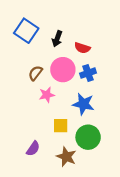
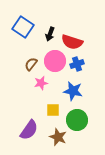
red semicircle: (82, 48) -> (72, 42), size x1.5
purple semicircle: (33, 149) -> (29, 130), size x1.5

